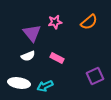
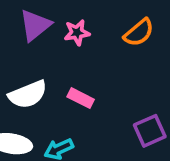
purple triangle: (32, 33) -> (35, 25), moved, turned 30
white semicircle: (28, 56) -> (28, 94), size x1.5

